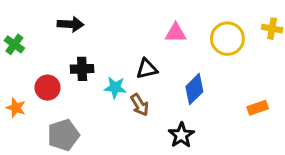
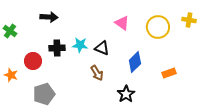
pink triangle: (176, 33) -> (122, 23), turned 35
black triangle: (147, 69) -> (102, 48), turned 35
cyan star: (115, 88) -> (80, 45), moved
orange rectangle: (258, 108) -> (169, 73), moved

